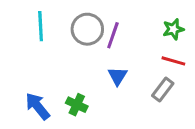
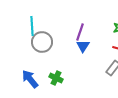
gray circle: (87, 29) -> (42, 42), moved
blue triangle: (118, 76) -> (83, 46), moved

